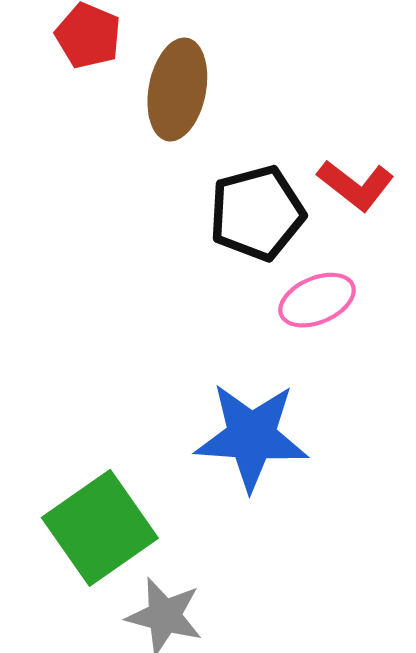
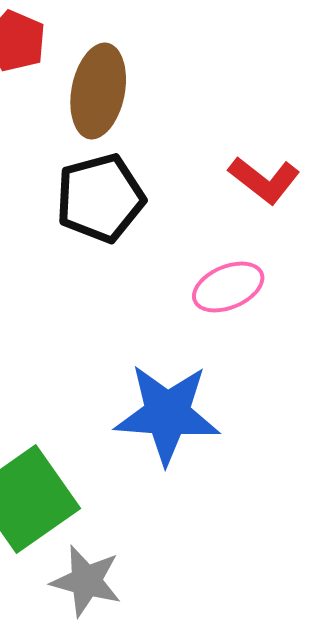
black pentagon: (257, 213) -> (100, 198), moved

